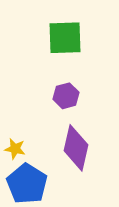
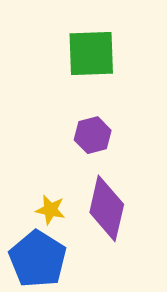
yellow star: (15, 149) -> (50, 210), moved

